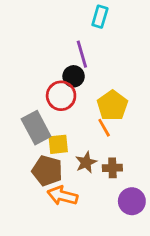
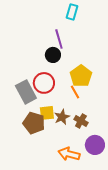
red circle: (61, 96) -> (44, 83), moved
yellow square: (58, 144) -> (47, 113), moved
brown cross: (112, 168) -> (81, 121), turned 32
orange arrow: (62, 196) -> (69, 154), moved

